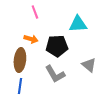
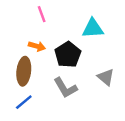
black pentagon: (57, 46) -> (68, 55), turned -30
blue line: (20, 86) -> (24, 102), turned 42

